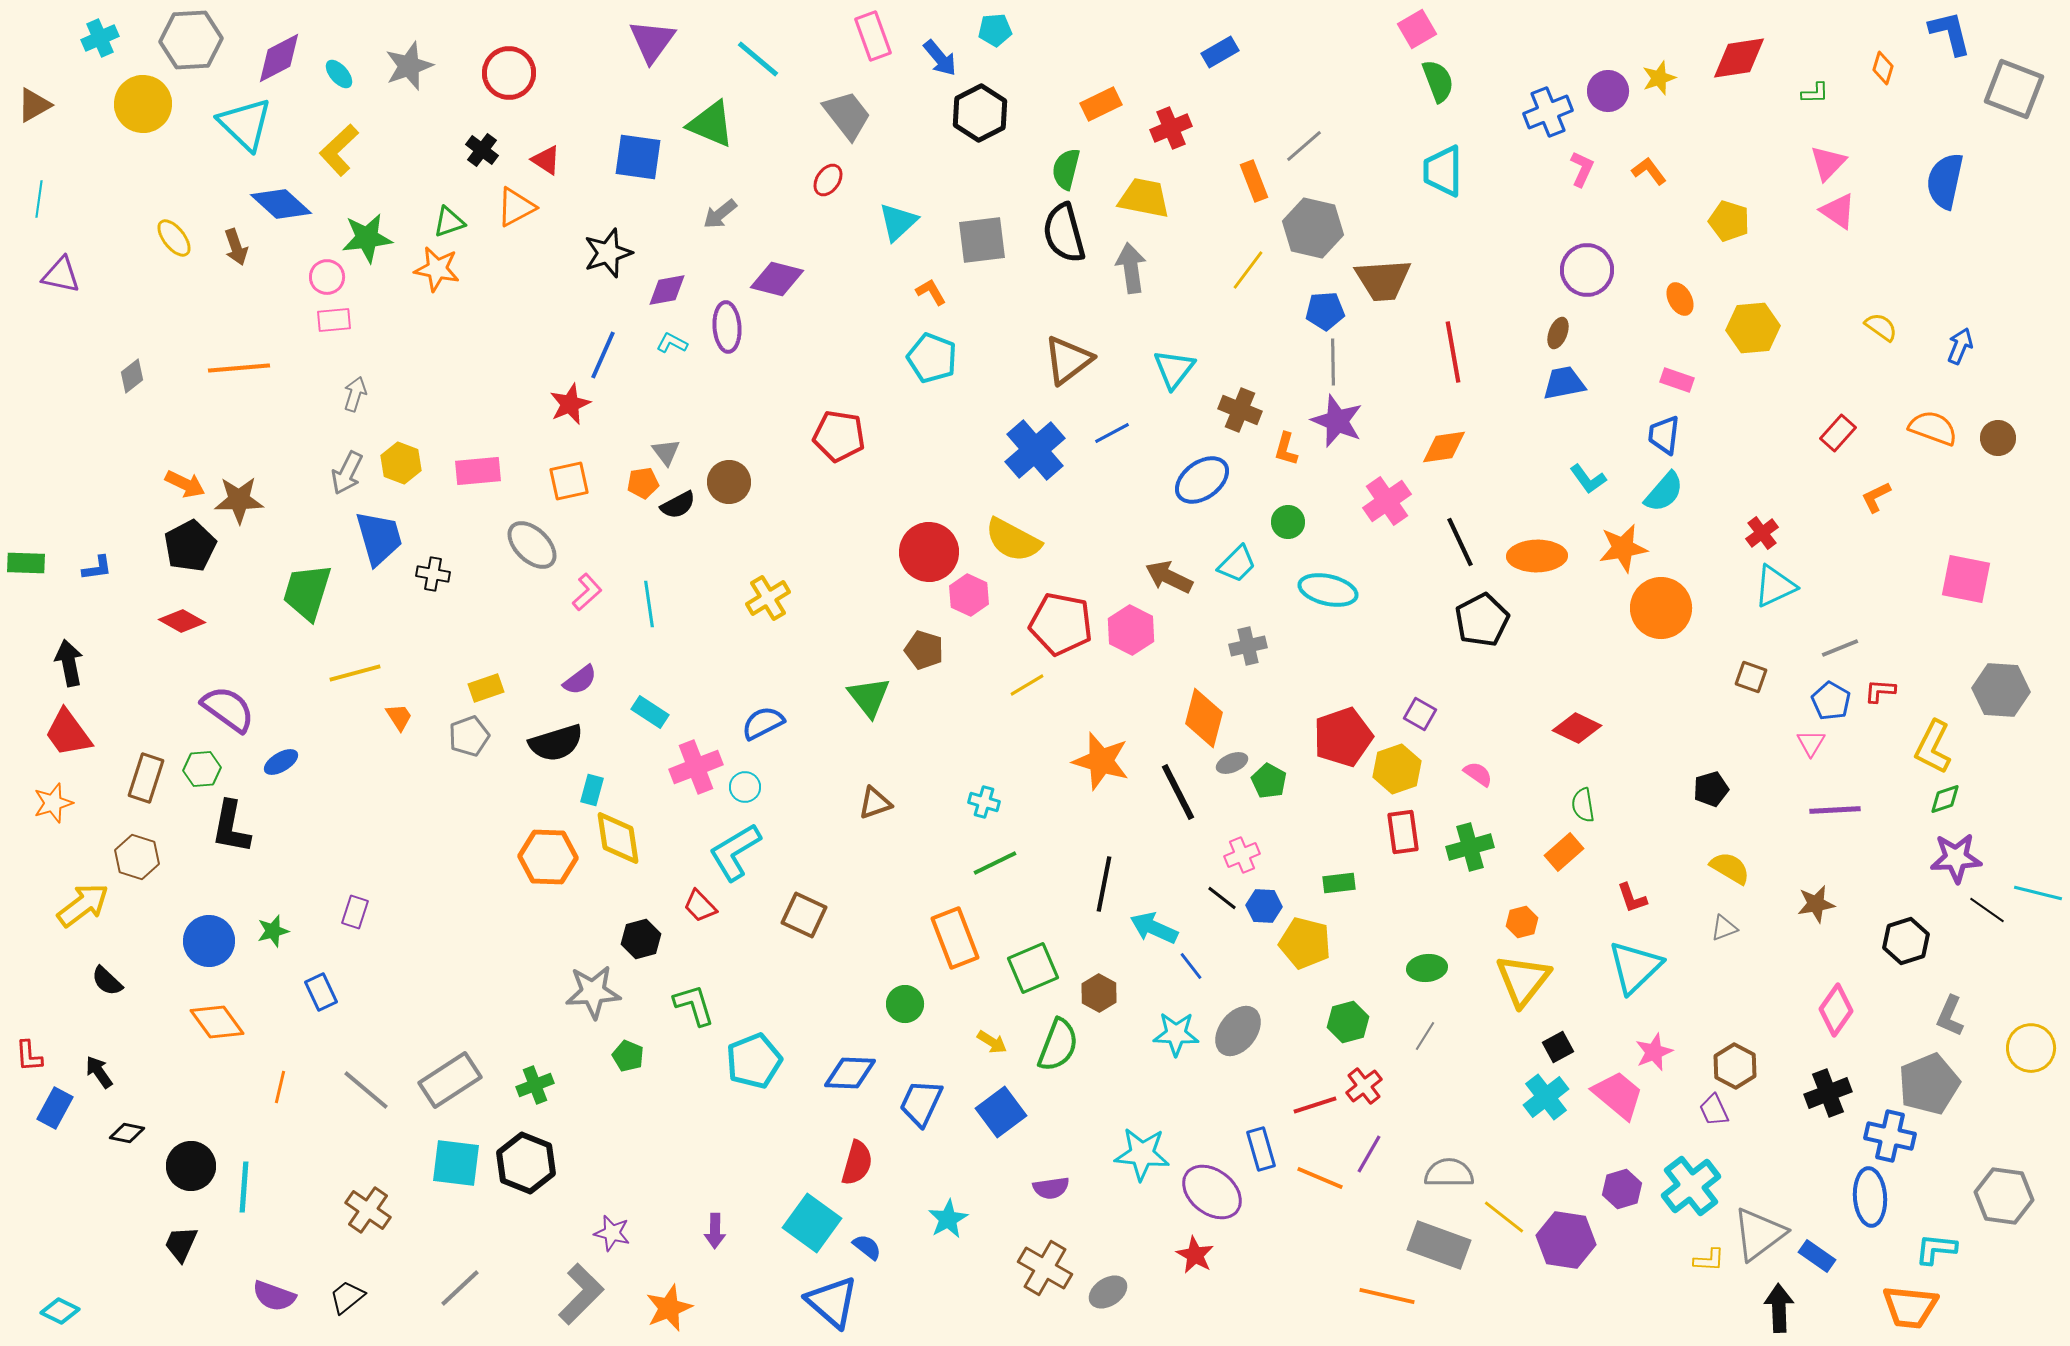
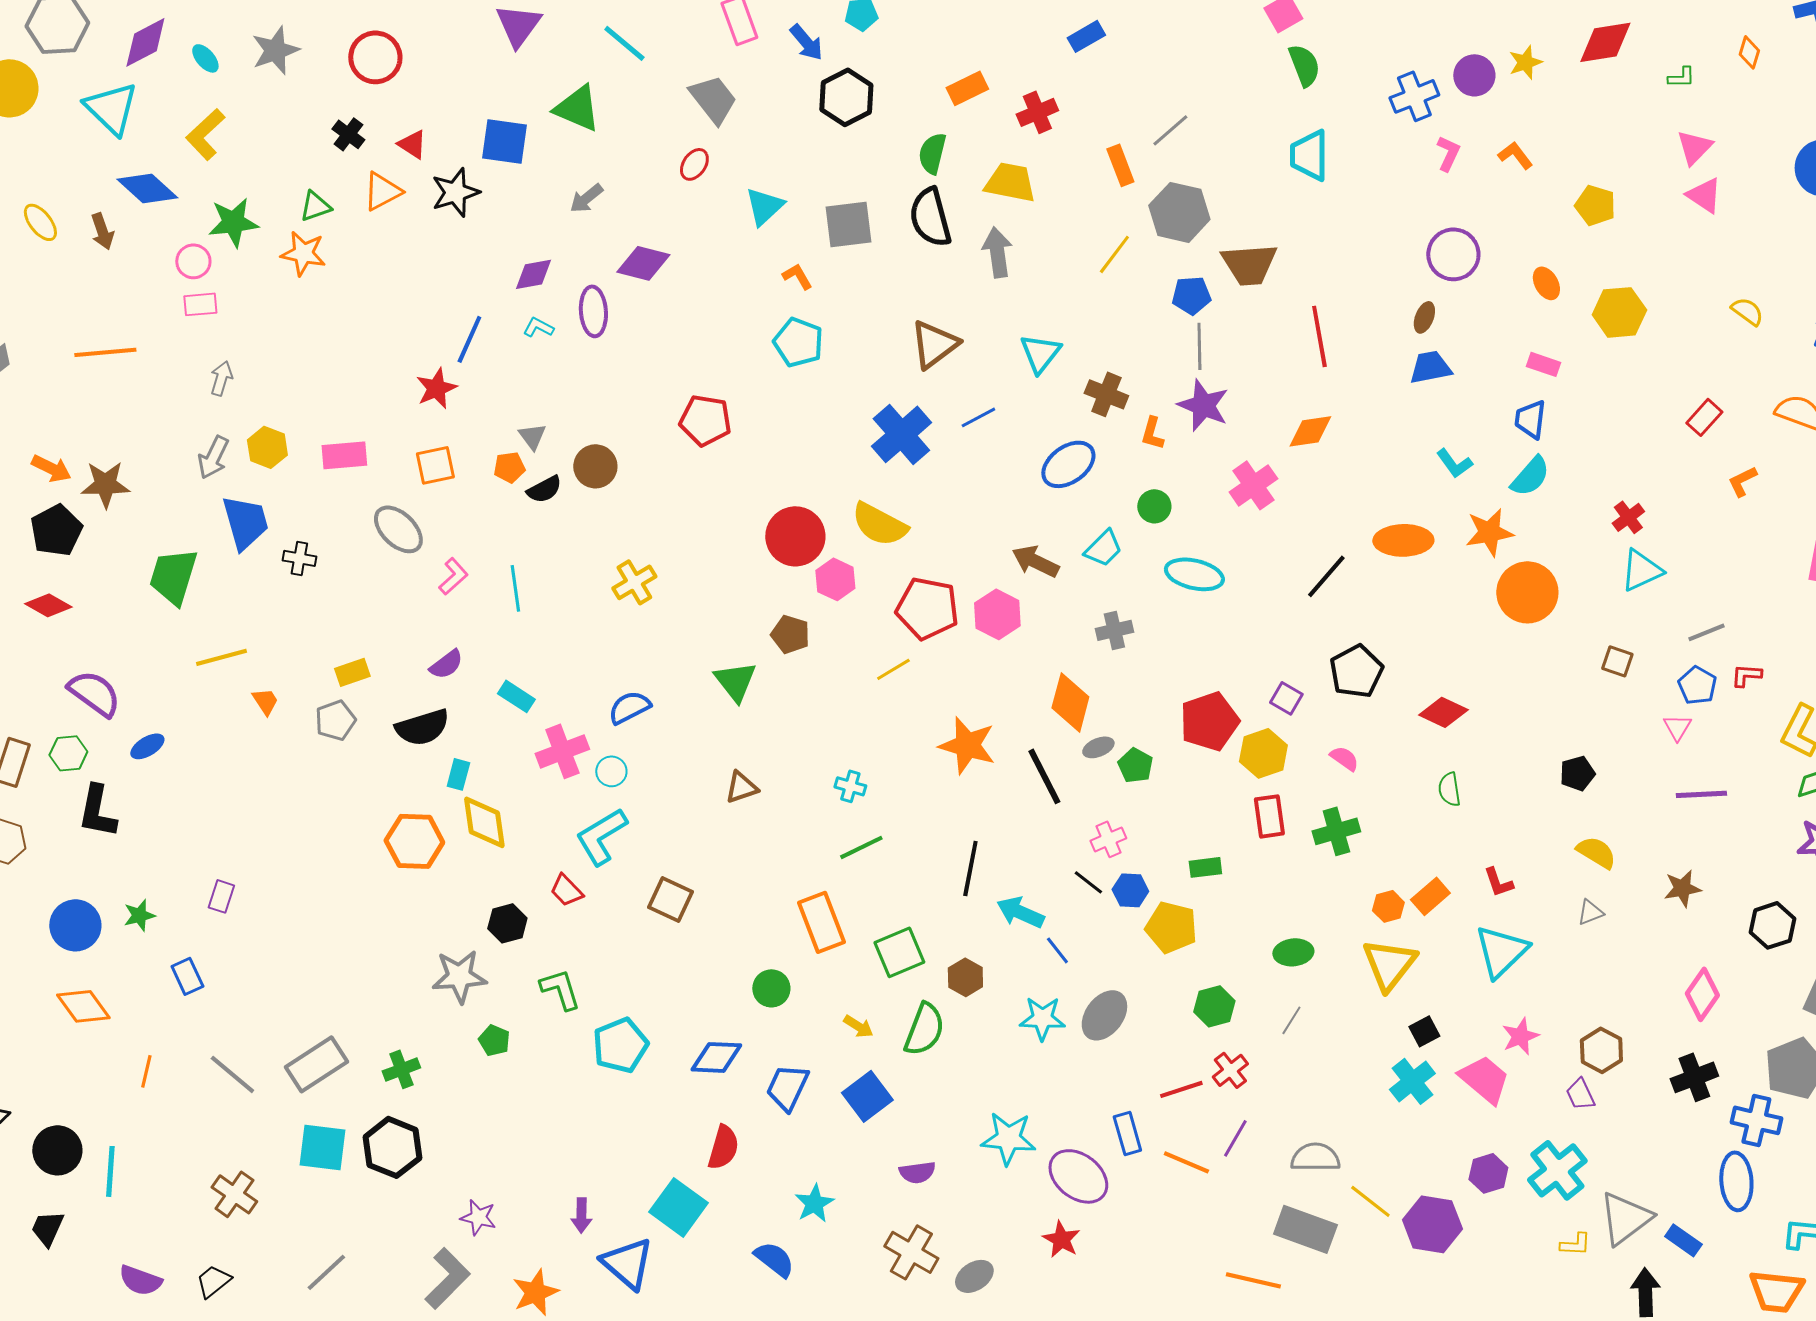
black star: (608, 253) -> (455, 192), moved
black line: (1460, 542) -> (1326, 576), moved, turned 66
black pentagon: (1482, 620) -> (1356, 671), moved
orange rectangle: (1564, 852) -> (1430, 896), moved
blue semicircle: (867, 1247) -> (774, 1259), moved, size x1.4
blue triangle: (832, 1302) -> (627, 1263), moved

